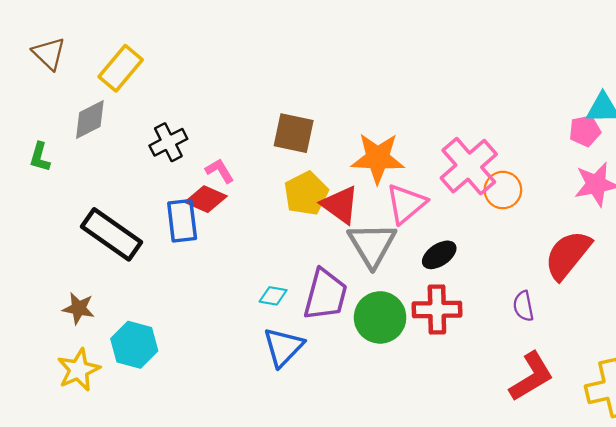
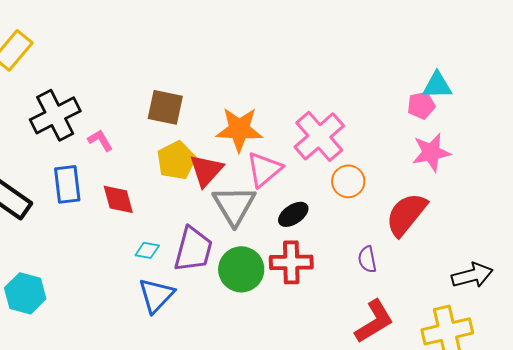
black cross: (168, 142) -> (55, 115), size x1.5
orange circle: (503, 190) -> (348, 181), moved
red diamond: (206, 199) -> (118, 199), moved, turned 51
red triangle: (340, 205) -> (206, 170), turned 36

